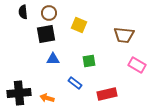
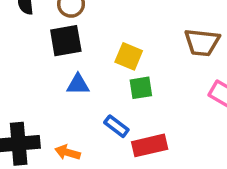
yellow square: (79, 25) -> (129, 56), moved
red rectangle: (107, 94) -> (150, 145), moved

